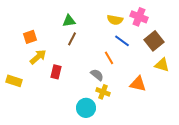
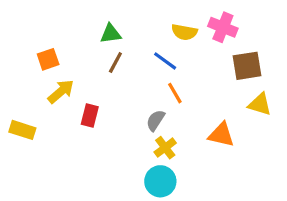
blue line: (122, 41) -> (165, 61), moved
brown square: (154, 41) -> (247, 66), turned 30
gray semicircle: (97, 75) -> (156, 120), turned -96
yellow cross: (103, 92) -> (165, 148), turned 32
cyan circle: (86, 108) -> (160, 181), moved

